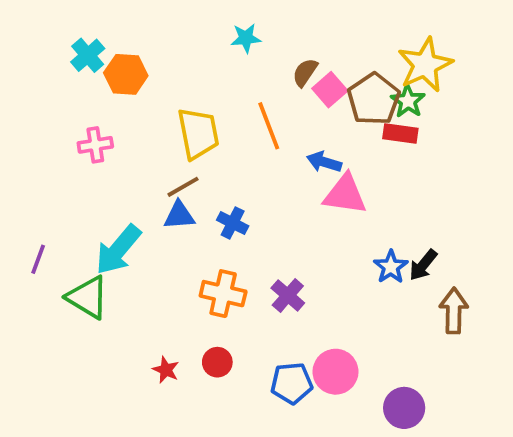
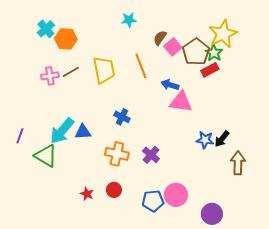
red rectangle: (400, 133) -> (210, 70), turned -36
brown line: (183, 187) -> (71, 72), moved
blue triangle: (179, 215) -> (83, 132), moved
blue star: (391, 267) -> (205, 140), turned -30

